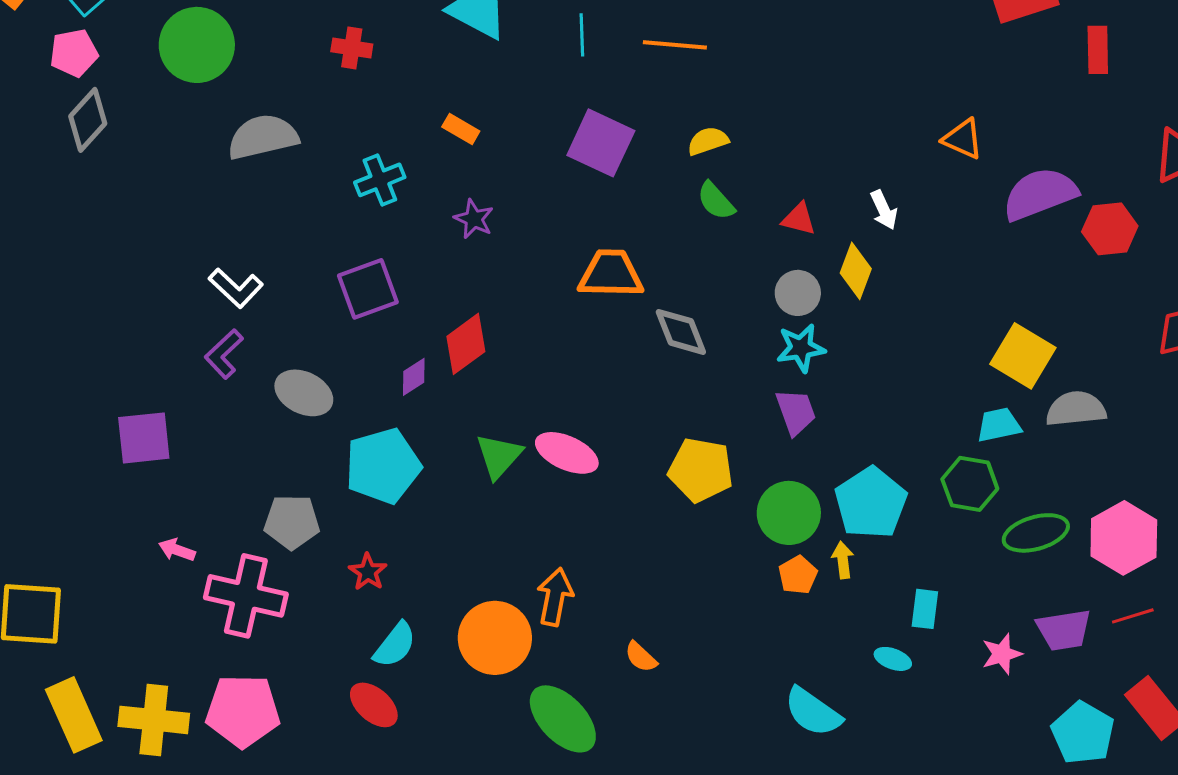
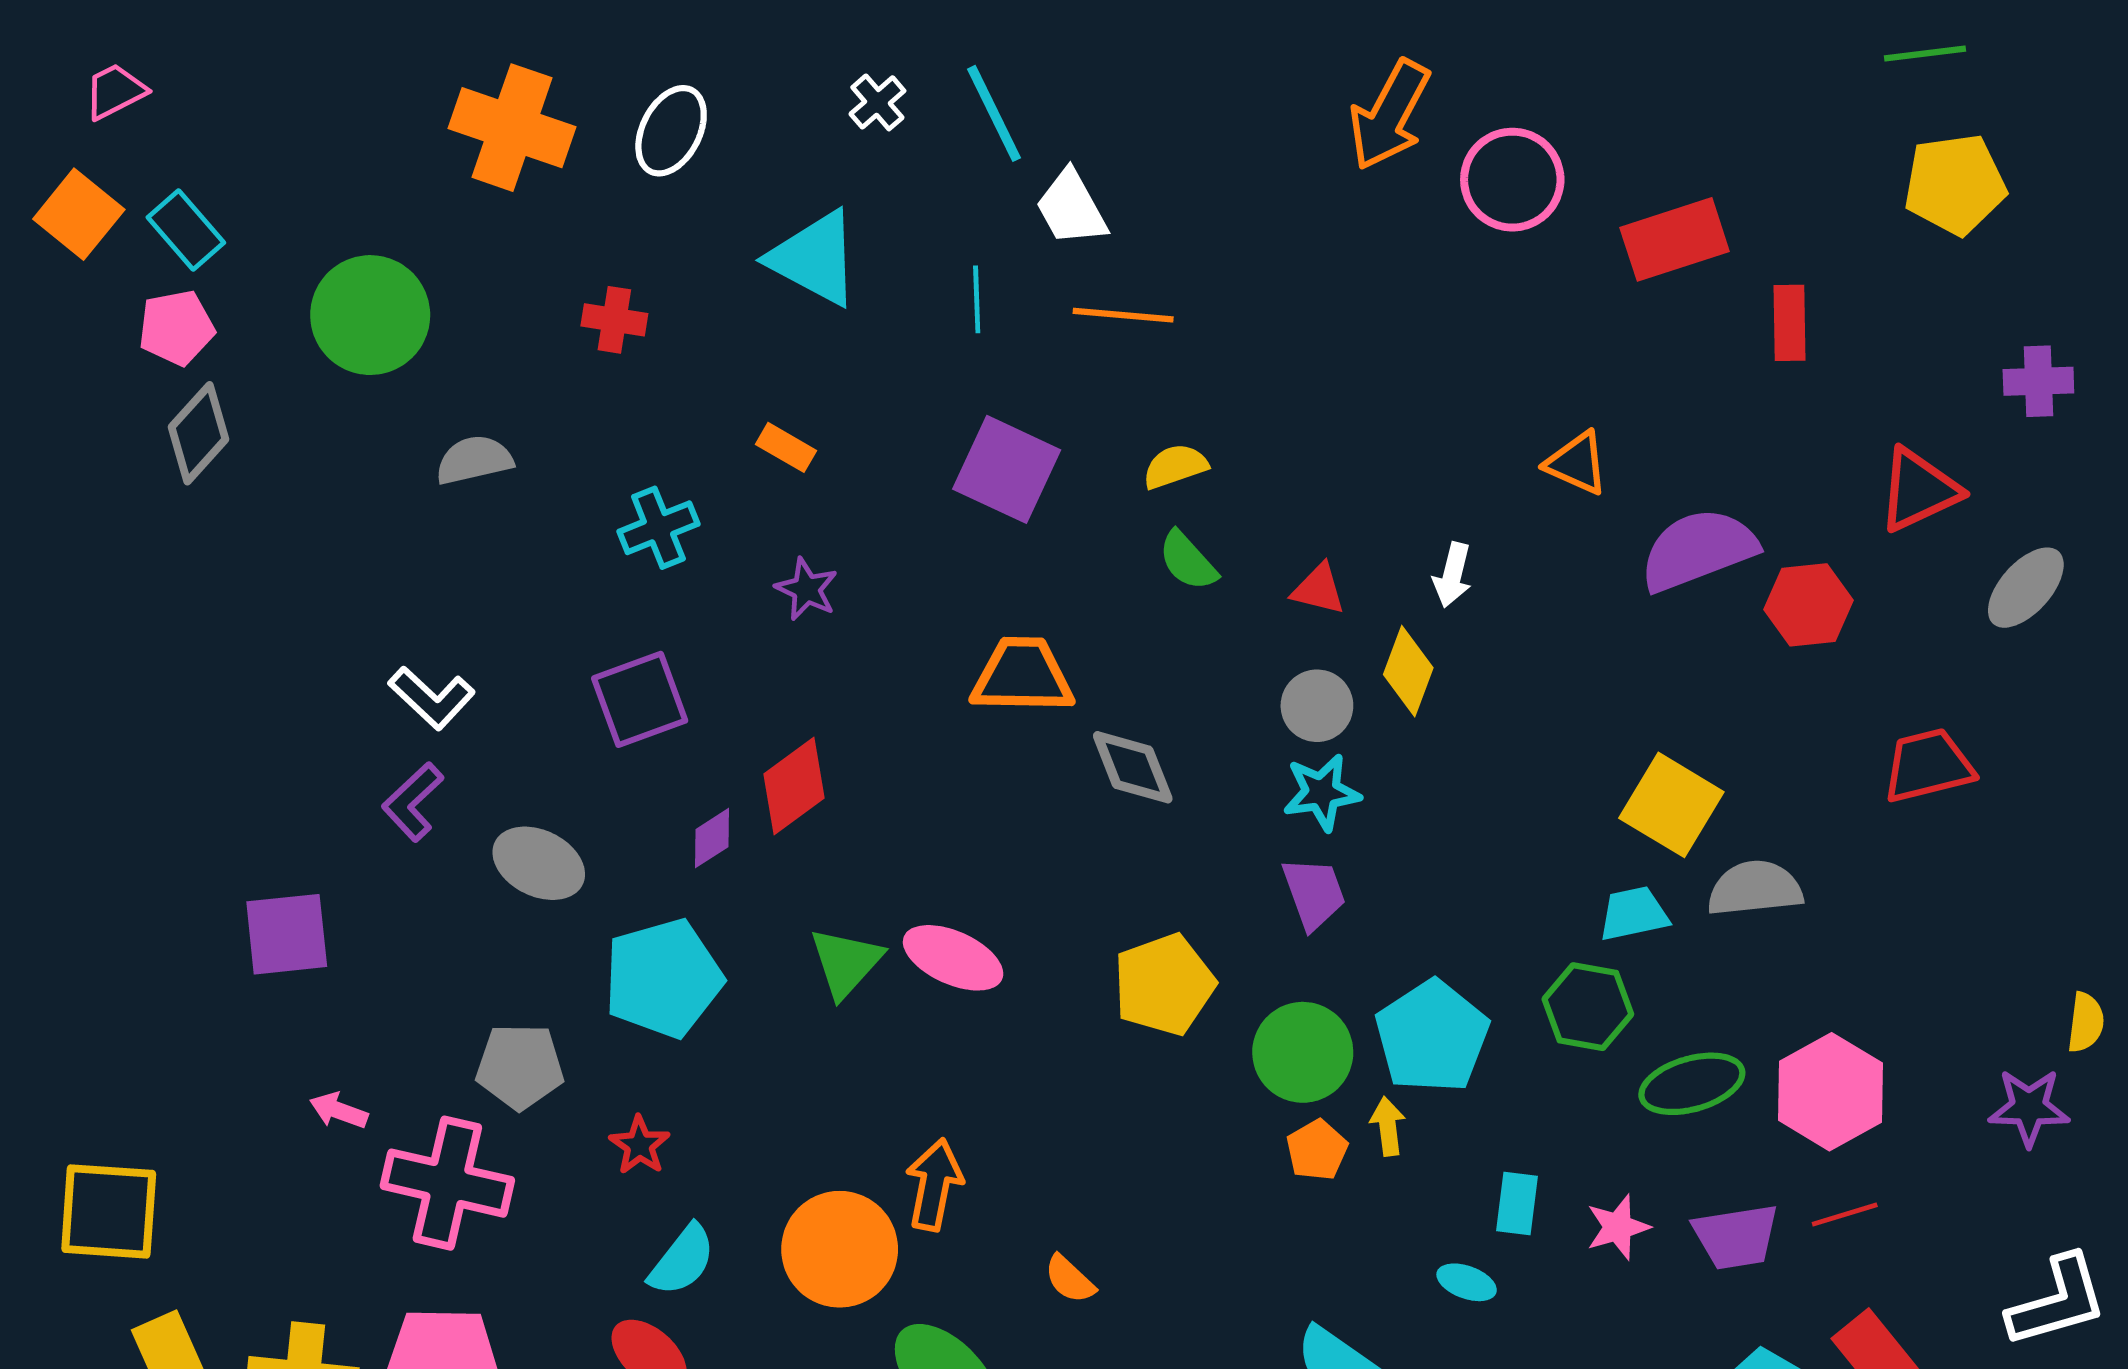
gray semicircle: (263, 137) -> (474, 460), size x0.7
white arrow: (884, 210) -> (1452, 575), turned 39
yellow pentagon: (701, 470) -> (1164, 985), turned -30
pink star: (1002, 654) -> (1618, 1227), moved

